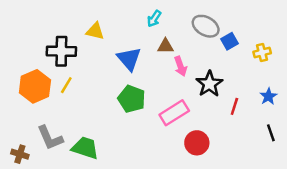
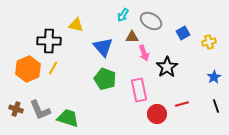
gray ellipse: (206, 26) -> (151, 21), moved
red line: (234, 106) -> (182, 104), moved, turned 56
pink rectangle: (174, 113) -> (139, 90), turned -70
brown cross: (20, 154) -> (16, 109), moved

